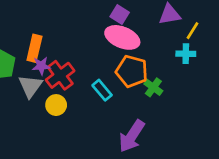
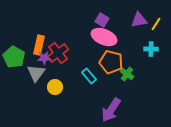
yellow line: (193, 31) -> (156, 24), moved
red cross: (60, 75) -> (58, 53), moved

